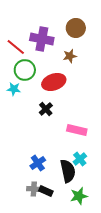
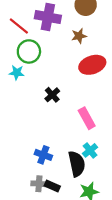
red ellipse: (54, 82) -> (92, 65), moved
pink rectangle: (77, 130) -> (87, 118), turned 48
blue cross: (38, 163) -> (43, 155), turned -35

